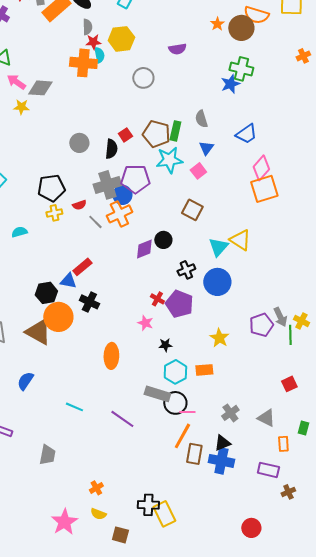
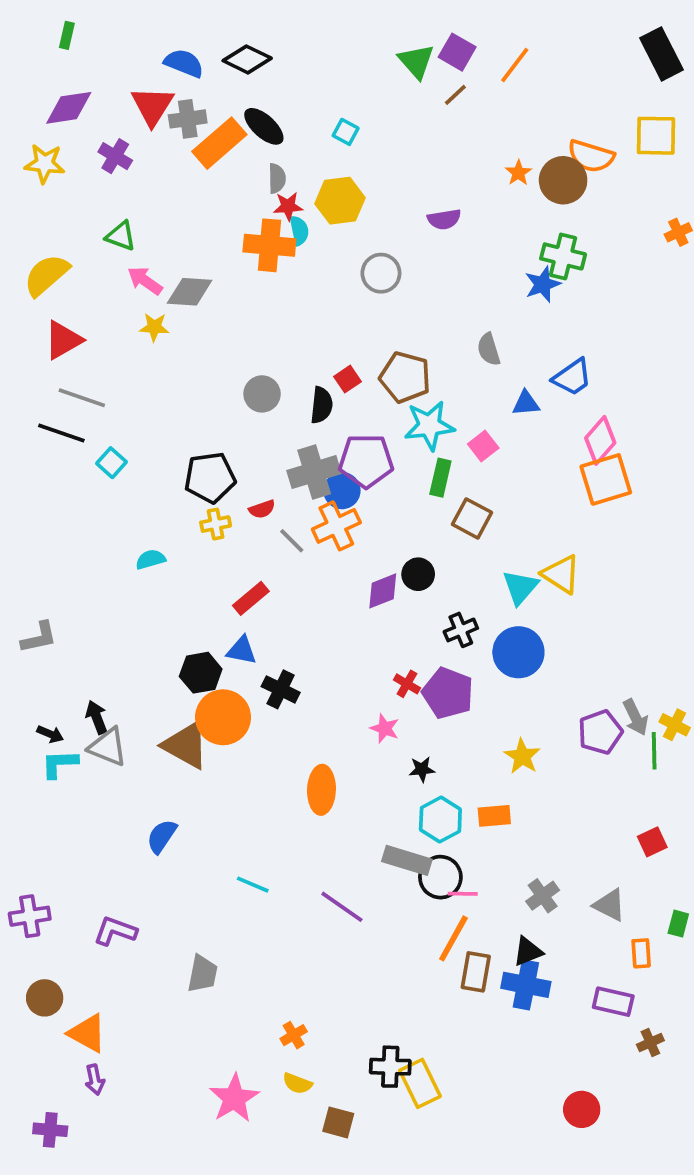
green rectangle: (175, 131) -> (440, 478), moved
blue triangle: (206, 148) -> (526, 403), moved, turned 49
red rectangle: (82, 267) -> (251, 598), moved

